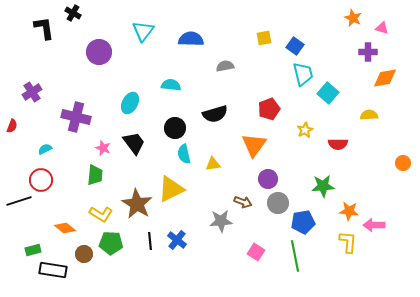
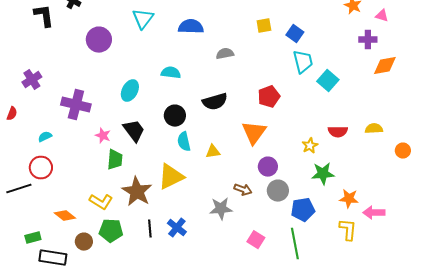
yellow semicircle: (369, 115) -> (374, 129), moved
yellow star: (305, 130) -> (310, 146), moved
green trapezoid: (95, 175) -> (115, 160), moved

